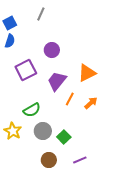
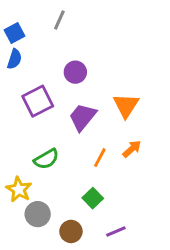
orange triangle: (87, 73) -> (126, 105), turned -30
orange line: (70, 99) -> (100, 158), moved
gray circle: (43, 131) -> (38, 214), moved

